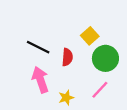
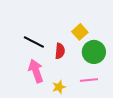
pink line: (100, 90) -> (89, 80), turned 42

